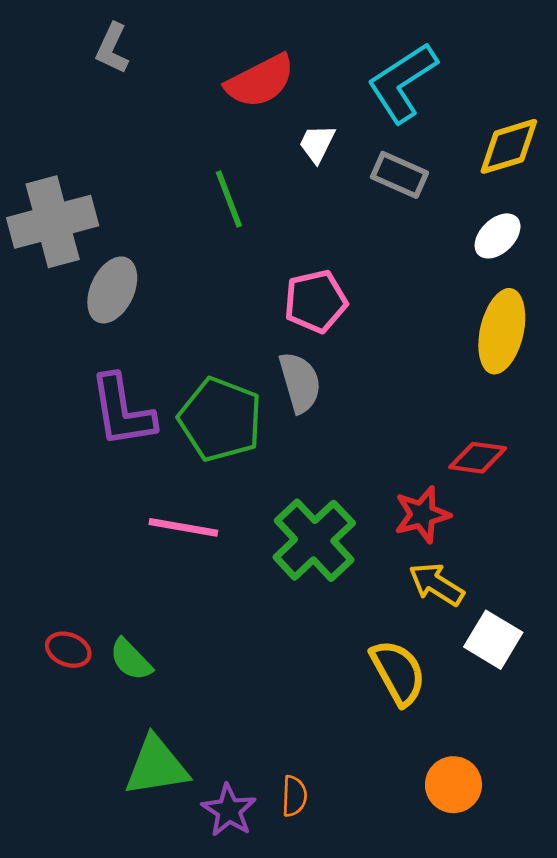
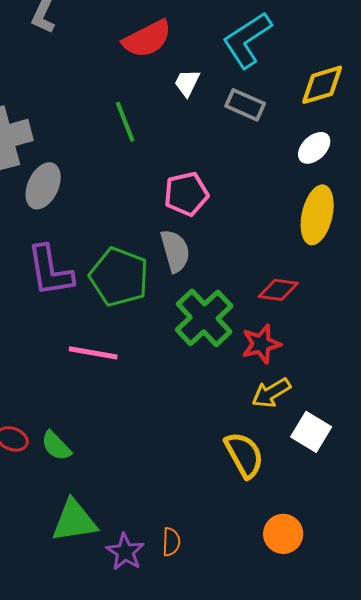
red diamond: (478, 458) -> (278, 290), moved
green cross: (314, 540) -> (204, 318), moved
yellow arrow: (436, 584) -> (271, 393), turned -63

